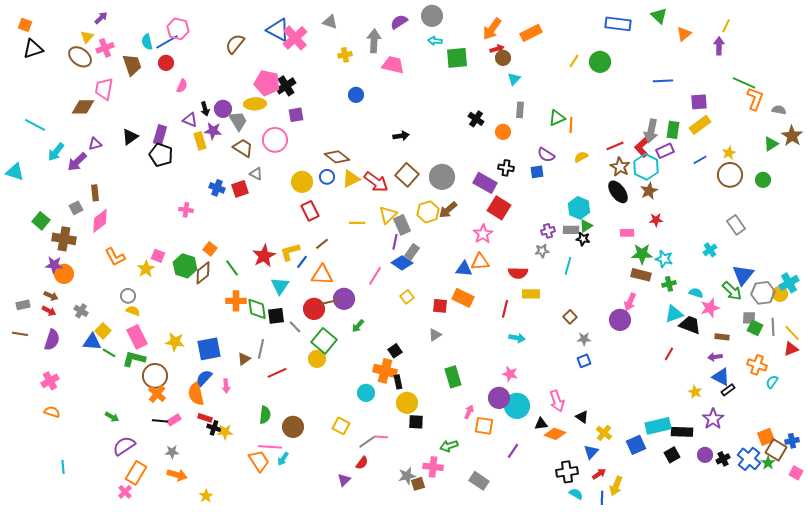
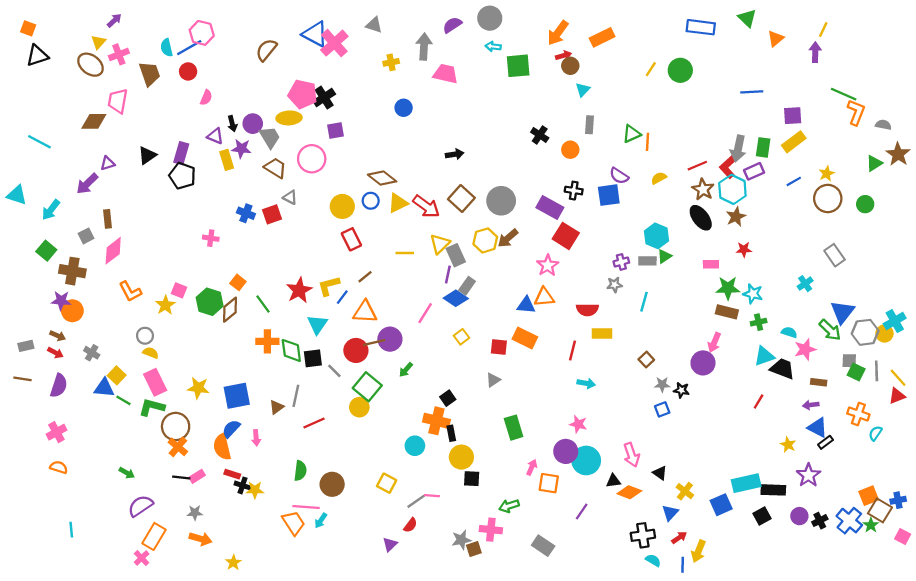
cyan arrow: (56, 152) -> (51, 210), moved
blue square: (537, 172) -> (609, 195), size x1.5
black star: (583, 239) -> (681, 390), moved

